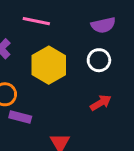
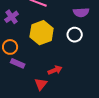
red arrow: (101, 103) -> (55, 70), moved

